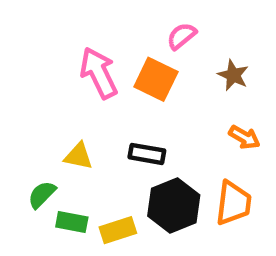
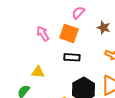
pink arrow: (99, 73) -> (43, 34), size x0.7
black rectangle: (147, 154) -> (72, 57), moved

